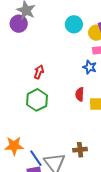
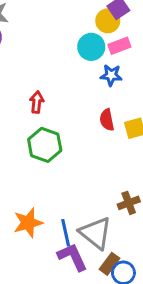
cyan circle: (74, 24) -> (91, 47), moved
blue line: (36, 158) -> (66, 233), turned 36

